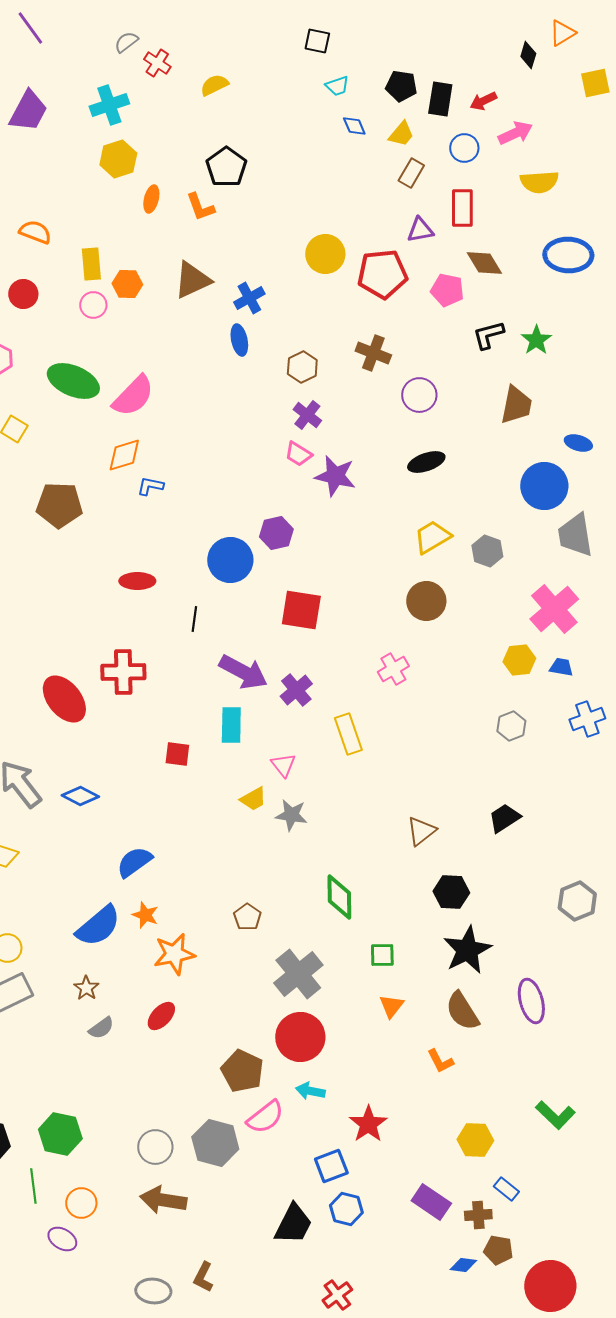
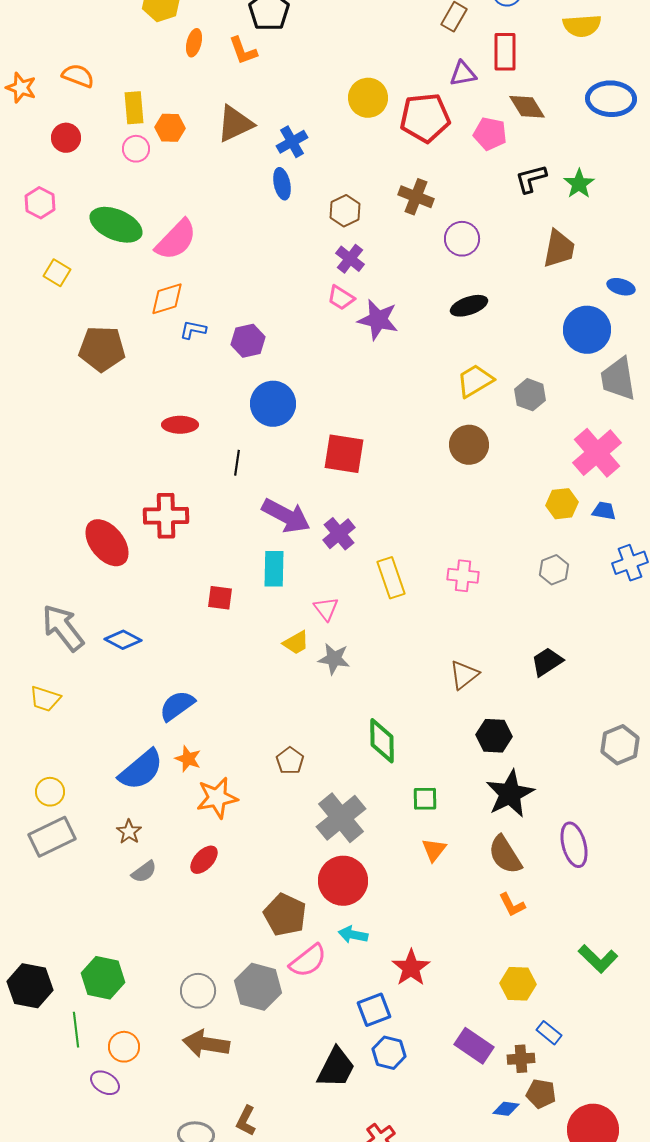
purple hexagon: (276, 533) -> (248, 341), moved
pink cross: (393, 669) -> (463, 576), moved, turned 36
orange L-shape: (440, 1061) -> (512, 905), moved

